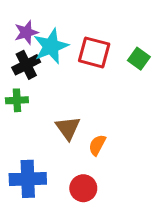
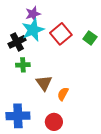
purple star: (26, 32) -> (33, 14), moved
red square: (94, 52) -> (61, 34), turned 35
green cross: (17, 100) -> (23, 65), moved

